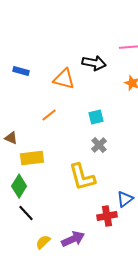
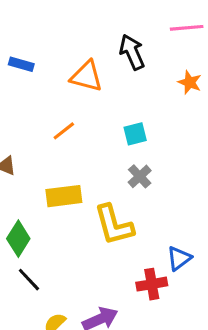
black arrow: (94, 63) -> (132, 52), turned -125
yellow rectangle: (32, 158) -> (64, 196), moved

